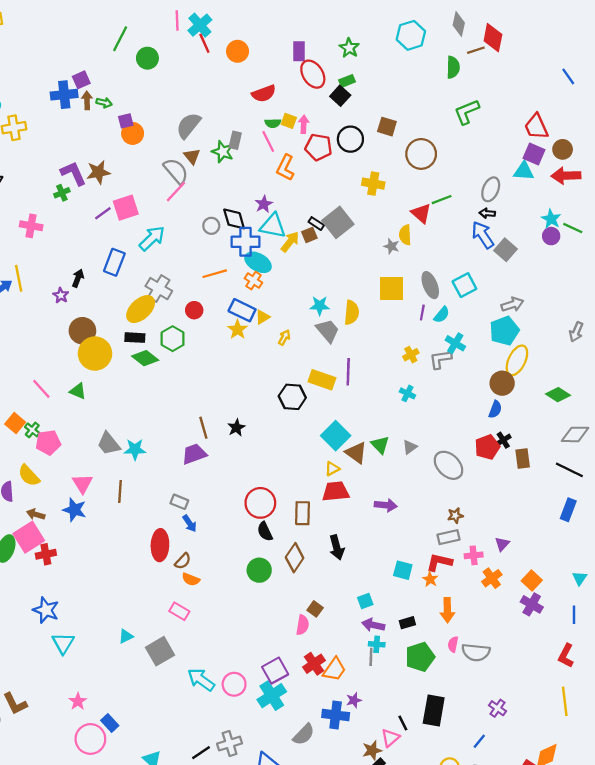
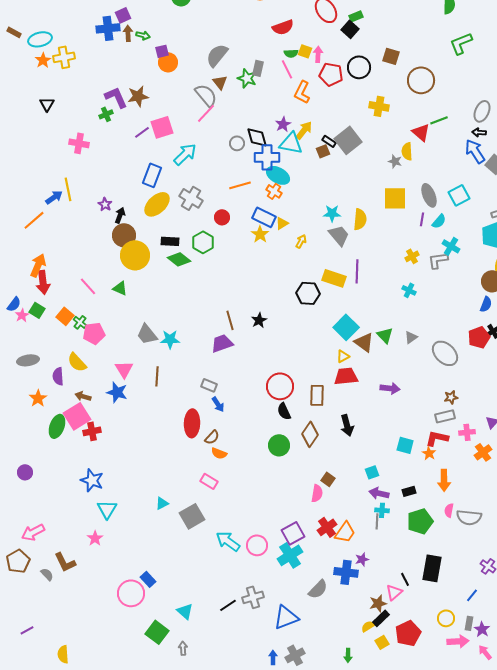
yellow arrow: (290, 242) -> (304, 130), moved
black arrow: (78, 278) -> (120, 215), moved
yellow ellipse: (141, 309) -> (157, 204), moved
pink star: (78, 701) -> (95, 538), moved

